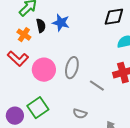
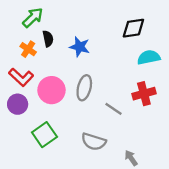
blue star: (61, 23) -> (80, 47), moved
gray semicircle: (80, 114) -> (94, 142), size x1.5
purple circle: (15, 116) -> (18, 104), moved

